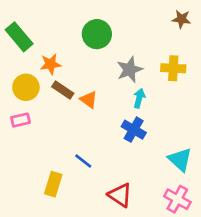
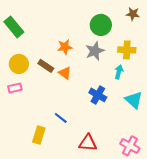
green circle: (97, 34) -> (101, 25), moved
orange star: (50, 64) -> (65, 47), moved
cyan arrow: (139, 98) -> (119, 72), moved
cyan triangle: (180, 160) -> (134, 100), moved
red triangle: (120, 195) -> (88, 143), turned -30

